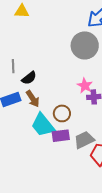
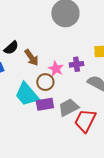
pink star: (85, 86) -> (56, 69), moved
brown arrow: (33, 99) -> (31, 57), moved

